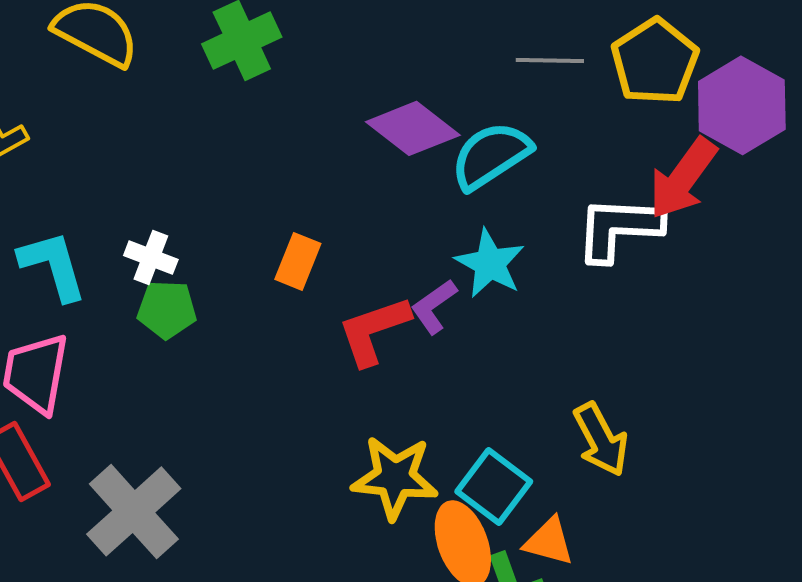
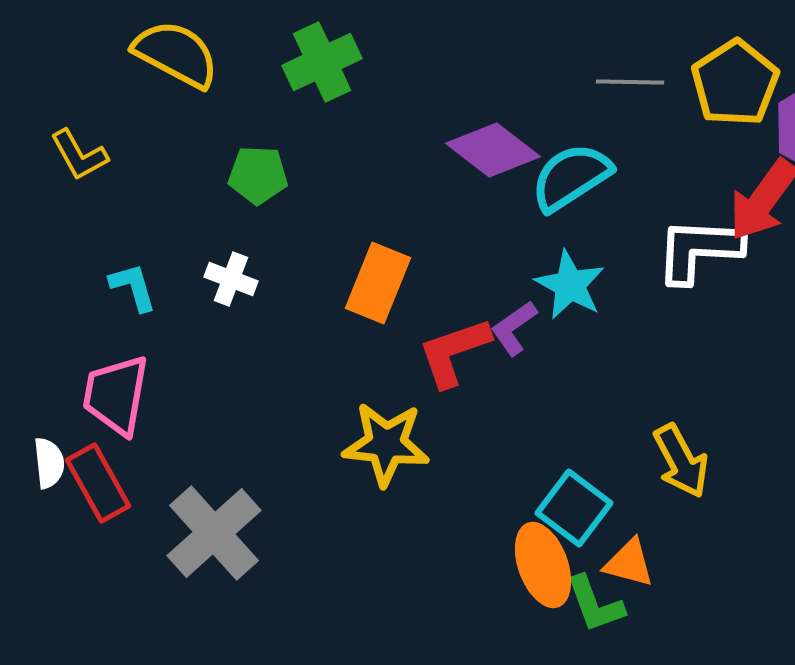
orange rectangle: (298, 261) -> (378, 283), size x1.4
cyan L-shape: (53, 265) -> (133, 287), size x0.7
green pentagon: (167, 309) -> (258, 175), moved
yellow star: (395, 477) -> (386, 444), moved

